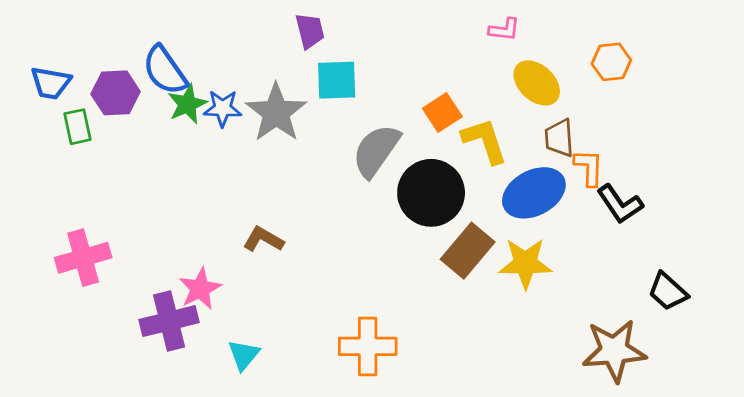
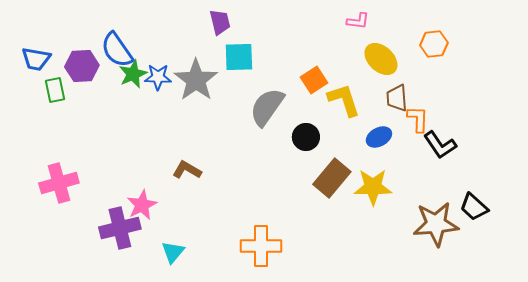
black circle: (431, 193) -> (306, 137), size x0.6
blue ellipse: (534, 193) -> (379, 137), size x0.6
brown star: (614, 351) -> (436, 224), moved

